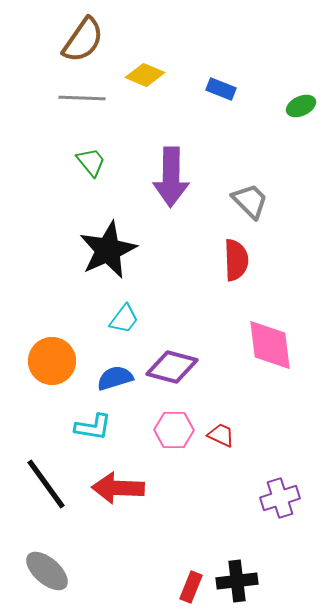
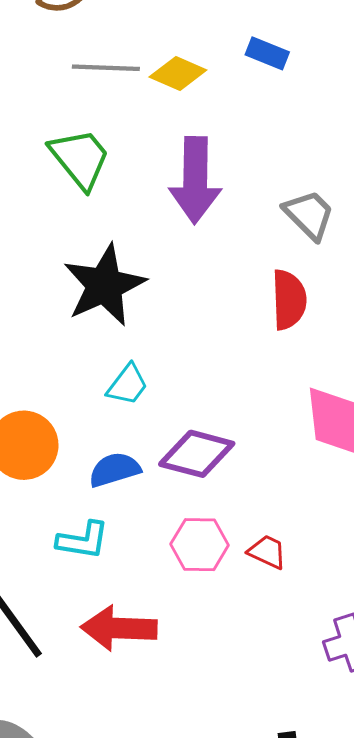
yellow diamond: (145, 75) -> (178, 73), moved
gray line: (82, 98) -> (106, 68), moved
green trapezoid: (91, 162) -> (80, 158), size x1.5

